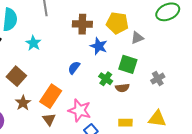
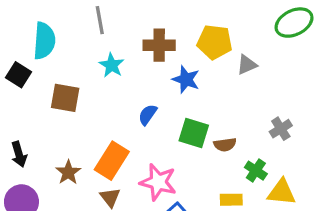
cyan star: (33, 43) -> (112, 65), moved
green square: (128, 64) -> (194, 133), moved
brown square: (16, 76) -> (65, 98), moved, turned -30
green cross: (106, 79) -> (256, 171), moved

